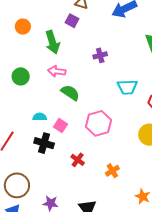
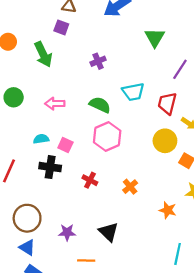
pink arrow: (57, 71) -> (55, 104), moved
green semicircle: (70, 93) -> (100, 105), moved

